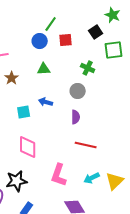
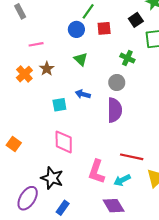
green triangle: (44, 69) -> (81, 59), turned 48
purple semicircle: (76, 117) -> (115, 110), size x1.6
red line: (86, 145) -> (132, 157), moved
cyan arrow: (92, 178) -> (122, 180), moved
black star: (17, 181) -> (52, 178), turned 30

